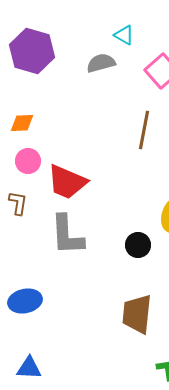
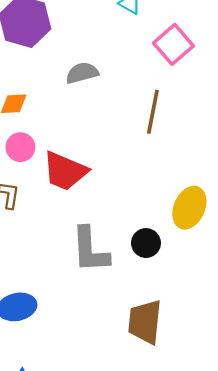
gray semicircle: (101, 63) -> (82, 73), moved
gray L-shape: (67, 235) -> (90, 250), moved

